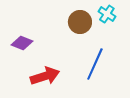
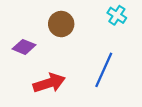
brown circle: (80, 22) -> (61, 24), moved

